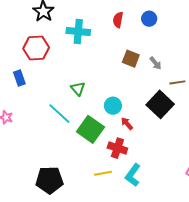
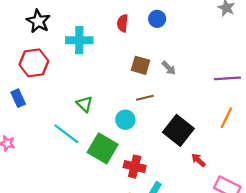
brown line: (177, 82) -> (145, 98), moved
black square: (160, 104) -> (178, 130), moved
red arrow: (127, 124) -> (198, 160), moved

